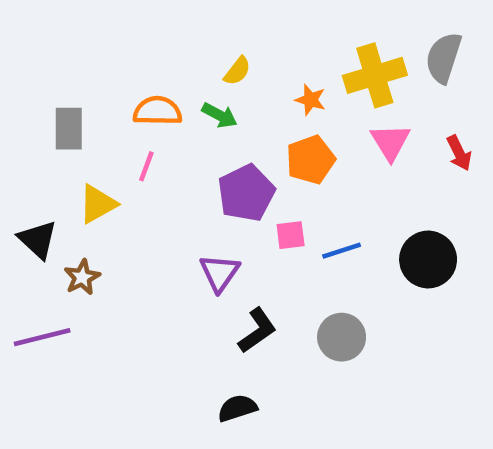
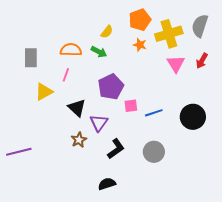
red arrow: (459, 153) -> (202, 61), moved, turned 56
orange pentagon: (311, 160) -> (140, 20), moved
black triangle: (38, 240) -> (77, 108), moved
brown star: (82, 277) -> (79, 140), moved

